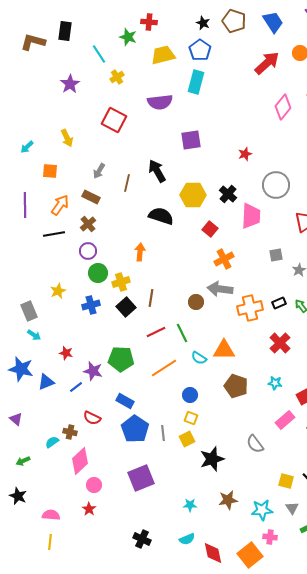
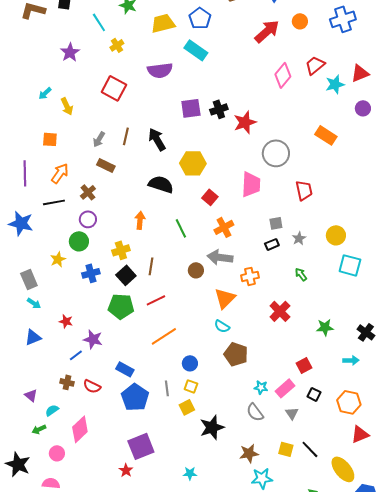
cyan rectangle: (196, 82) -> (196, 50), turned -70
cyan arrow: (27, 147) -> (45, 93), moved
red star: (245, 154) -> (245, 122), size x1.6
brown line: (127, 183) -> (126, 136), moved
black cross: (228, 194) -> (219, 109), moved, turned 30
brown rectangle: (91, 197) -> (106, 165), moved
green circle: (98, 273) -> (79, 241), moved
black rectangle: (279, 303) -> (272, 244), moved
orange cross: (250, 308) -> (250, 276), size x0.7
green line: (182, 333) -> (181, 228), moved
orange triangle: (224, 350) -> (225, 298), moved, turned -45
cyan semicircle: (199, 358) -> (222, 326), moved
green pentagon: (121, 359) -> (121, 306), moved
blue star: (21, 369) -> (21, 223), moved
blue triangle: (46, 382) -> (33, 337), moved
cyan star: (275, 383) -> (261, 387), moved
purple triangle: (16, 419) -> (31, 395), moved
brown cross: (70, 432) -> (67, 382), moved
gray line: (163, 433) -> (167, 388), moved
green arrow: (23, 461) -> (39, 429), moved
pink circle: (94, 485) -> (57, 453), moved
black star: (18, 496) -> (18, 464), size x1.4
brown star: (228, 500) -> (249, 453), moved
gray triangle: (292, 508) -> (292, 413), moved
red star: (89, 509) -> (126, 470), moved

